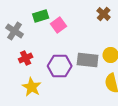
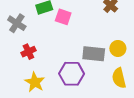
pink square: (59, 25) -> (63, 17), turned -35
purple hexagon: (60, 66) -> (72, 74), moved

